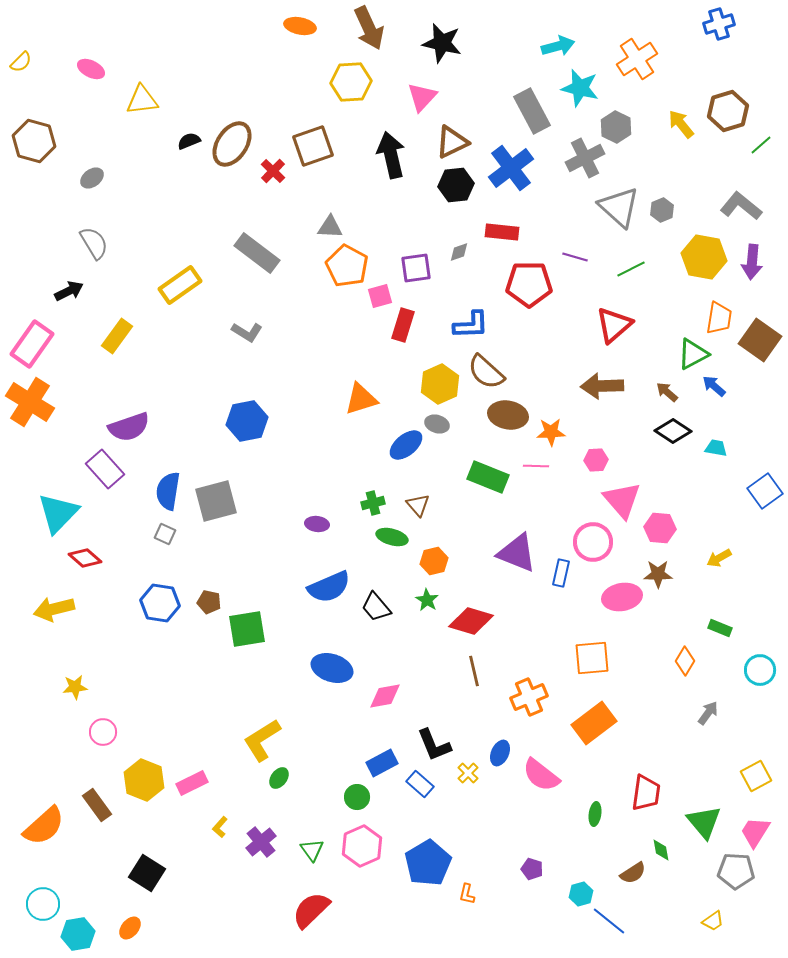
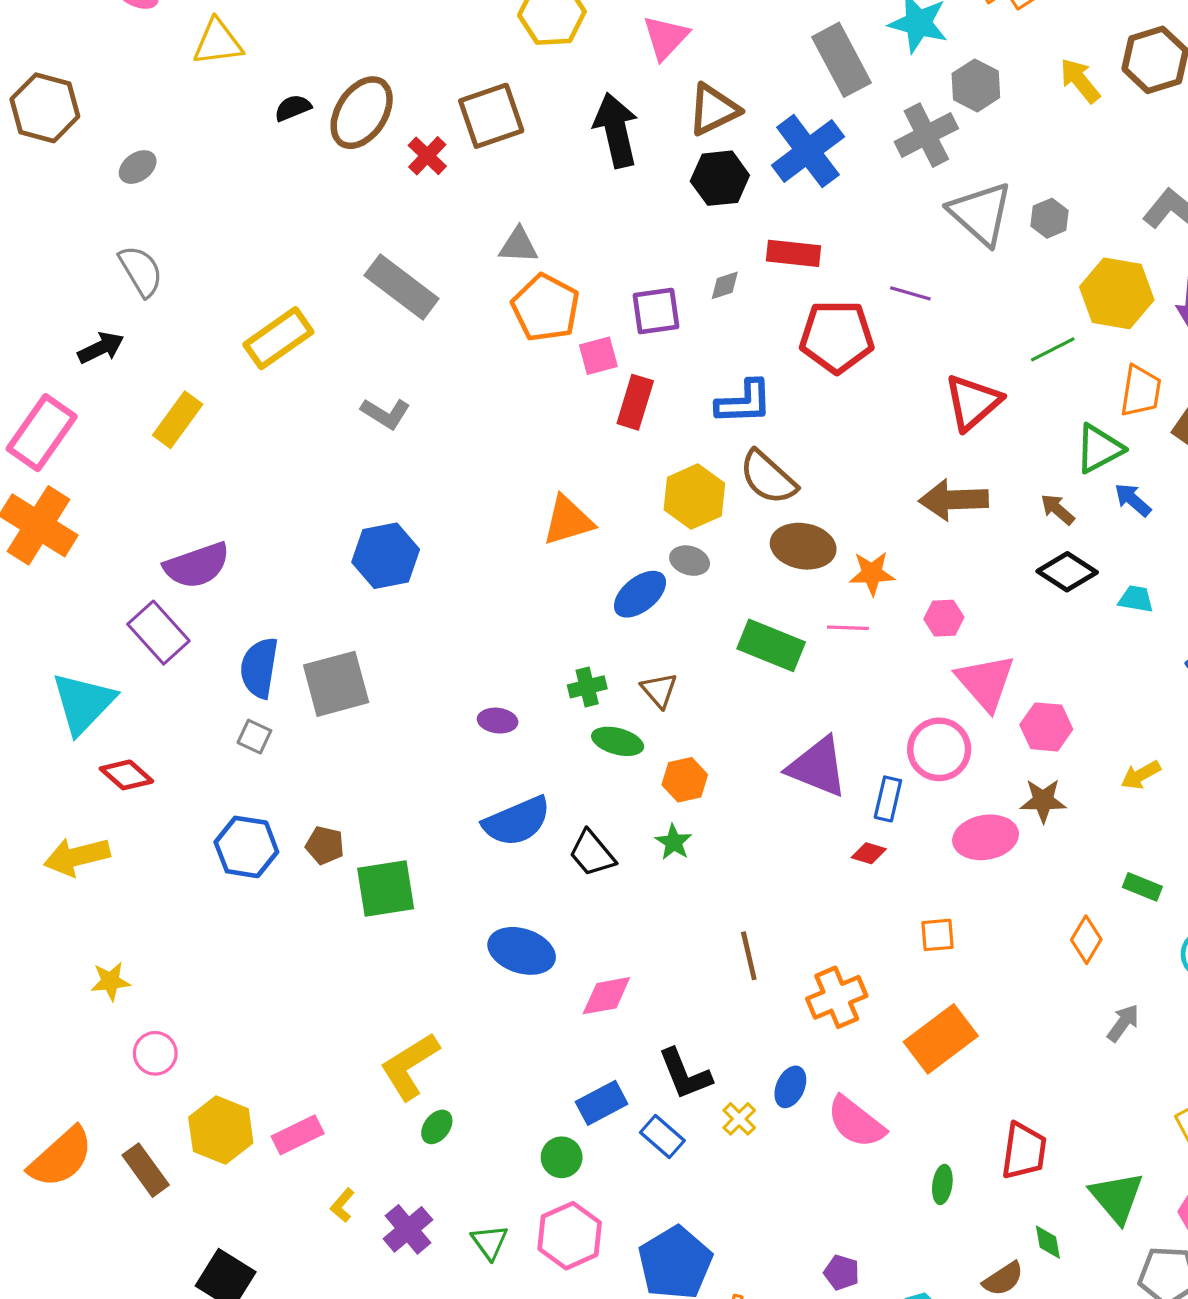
green line: (631, 269) -> (1053, 349), moved
red diamond: (471, 621) -> (869, 853), moved, size x0.5
orange square: (592, 658) -> (938, 935), size x0.6
orange semicircle: (44, 826) -> (61, 1157), moved

